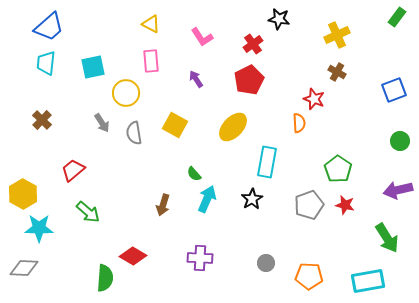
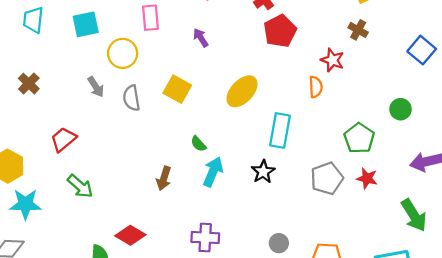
red pentagon: (249, 80) -> (280, 31), moved
blue square: (394, 90) -> (422, 50), turned -30
green circle: (400, 141) -> (400, 109), moved

